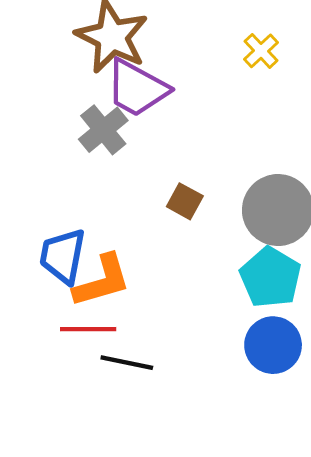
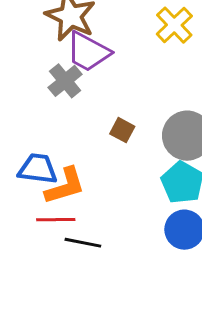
yellow cross: (261, 51) -> (174, 25), size x1.5
blue trapezoid: (63, 256) -> (38, 169), turned 87

